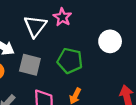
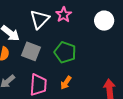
white circle: (110, 41) -> (104, 21), moved

